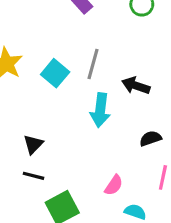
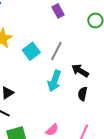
black semicircle: (150, 138) -> (83, 94), moved, turned -72

